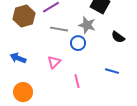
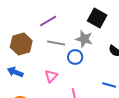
brown hexagon: (24, 16) -> (21, 44), moved

